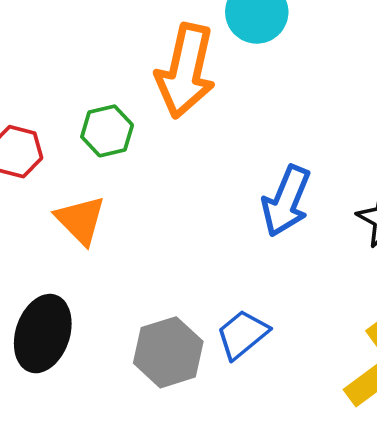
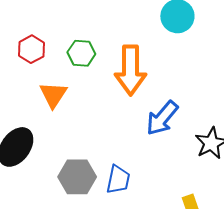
orange arrow: (186, 71) -> (131, 70), moved, turned -30
blue trapezoid: (242, 334) -> (118, 180), turned 124

